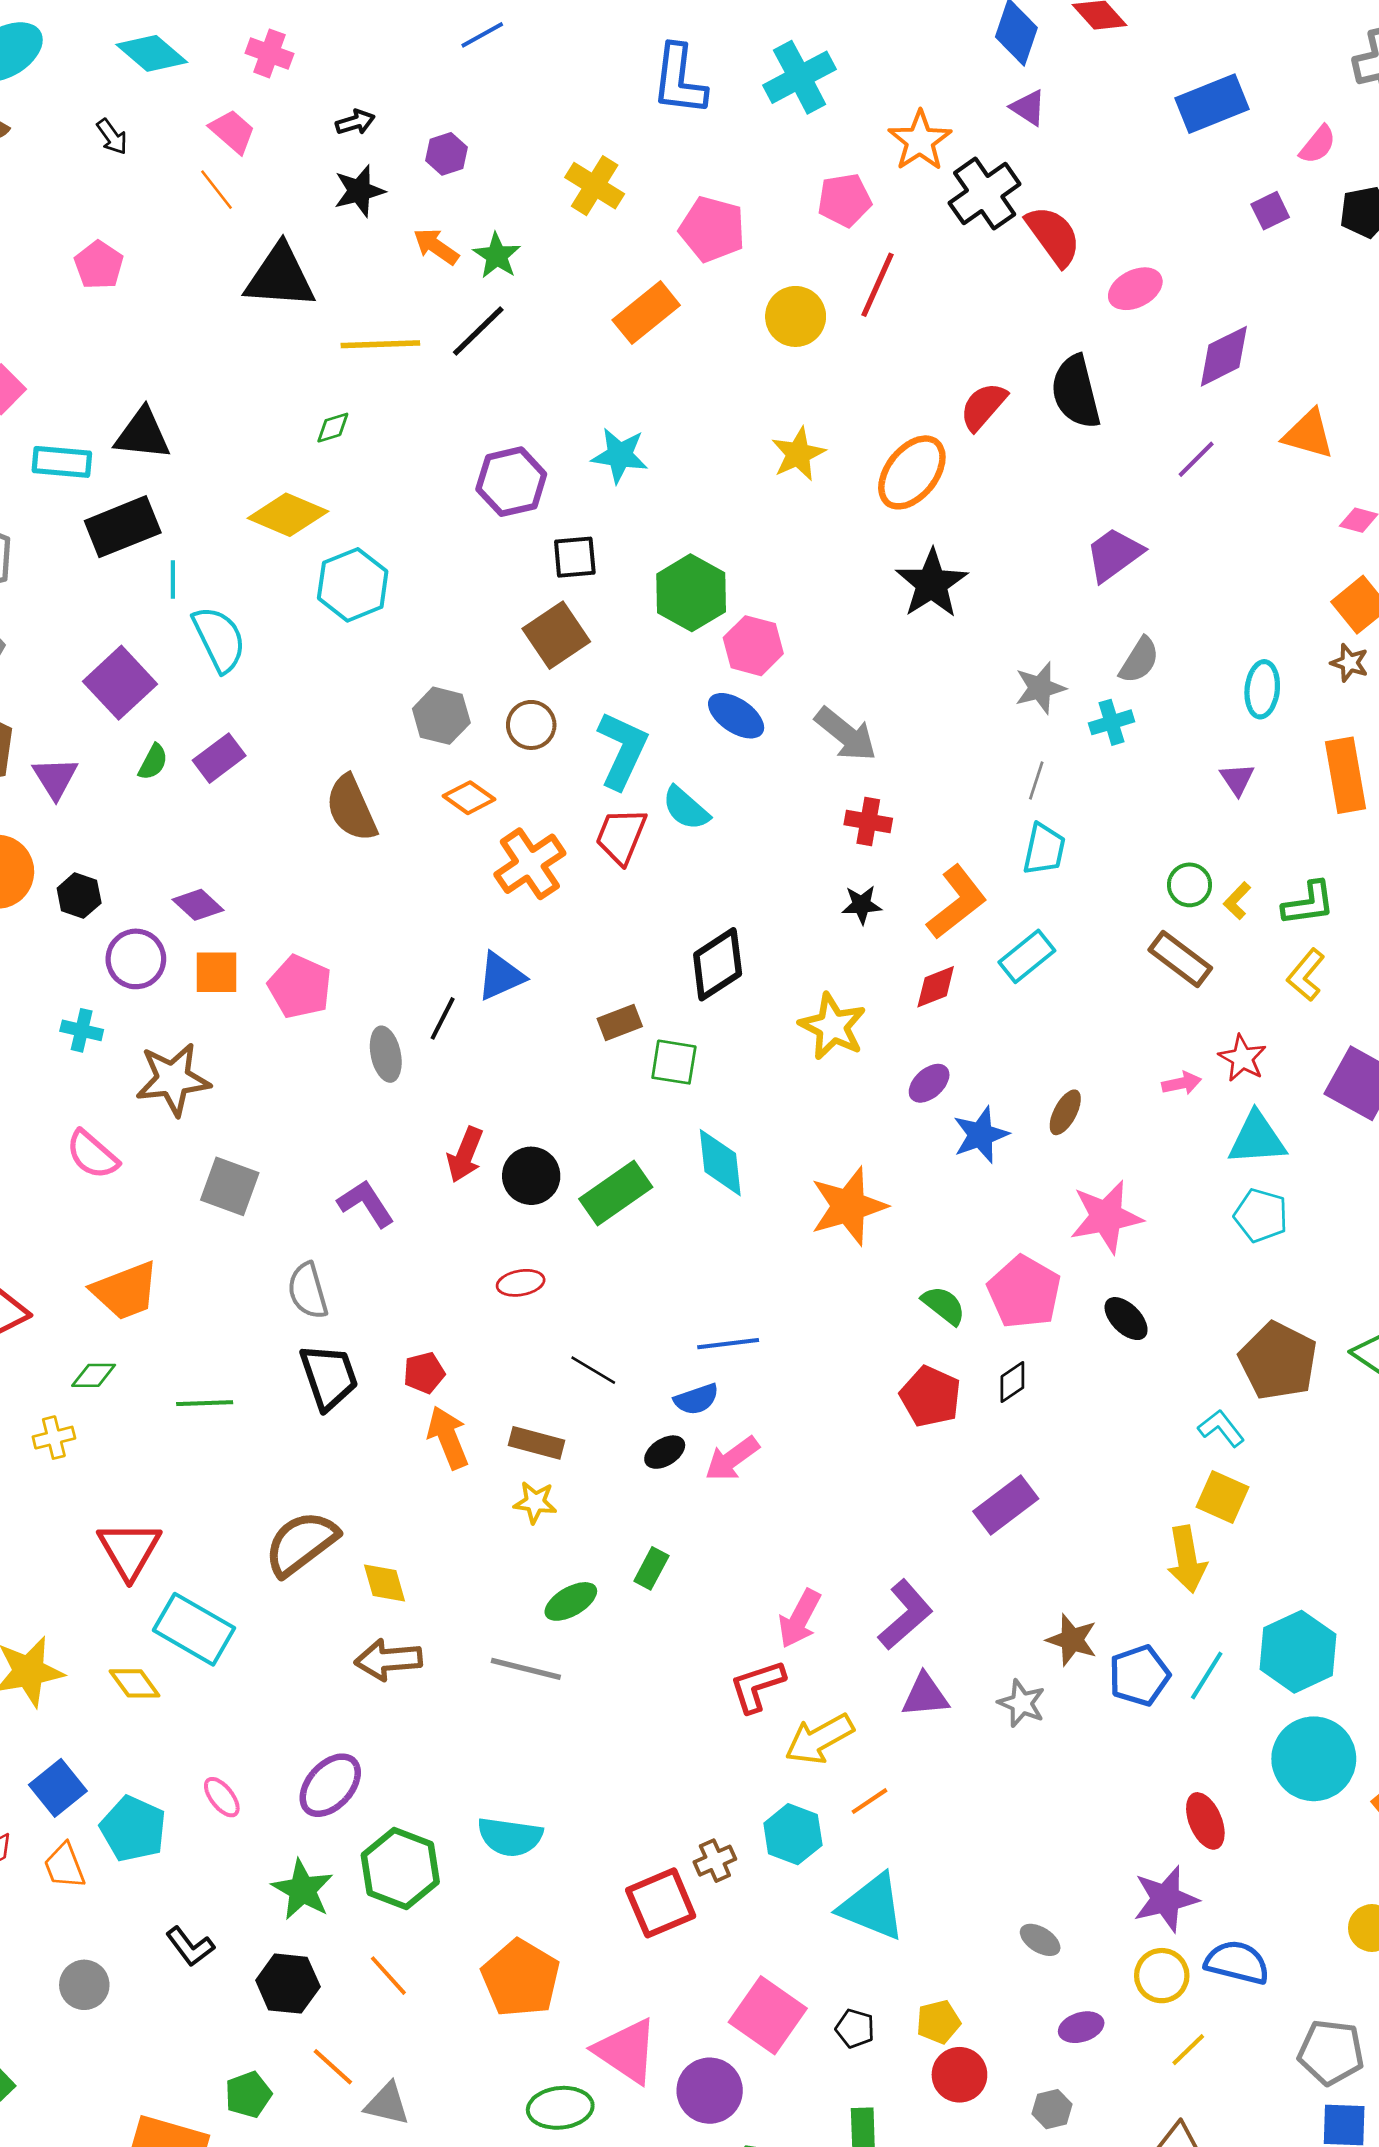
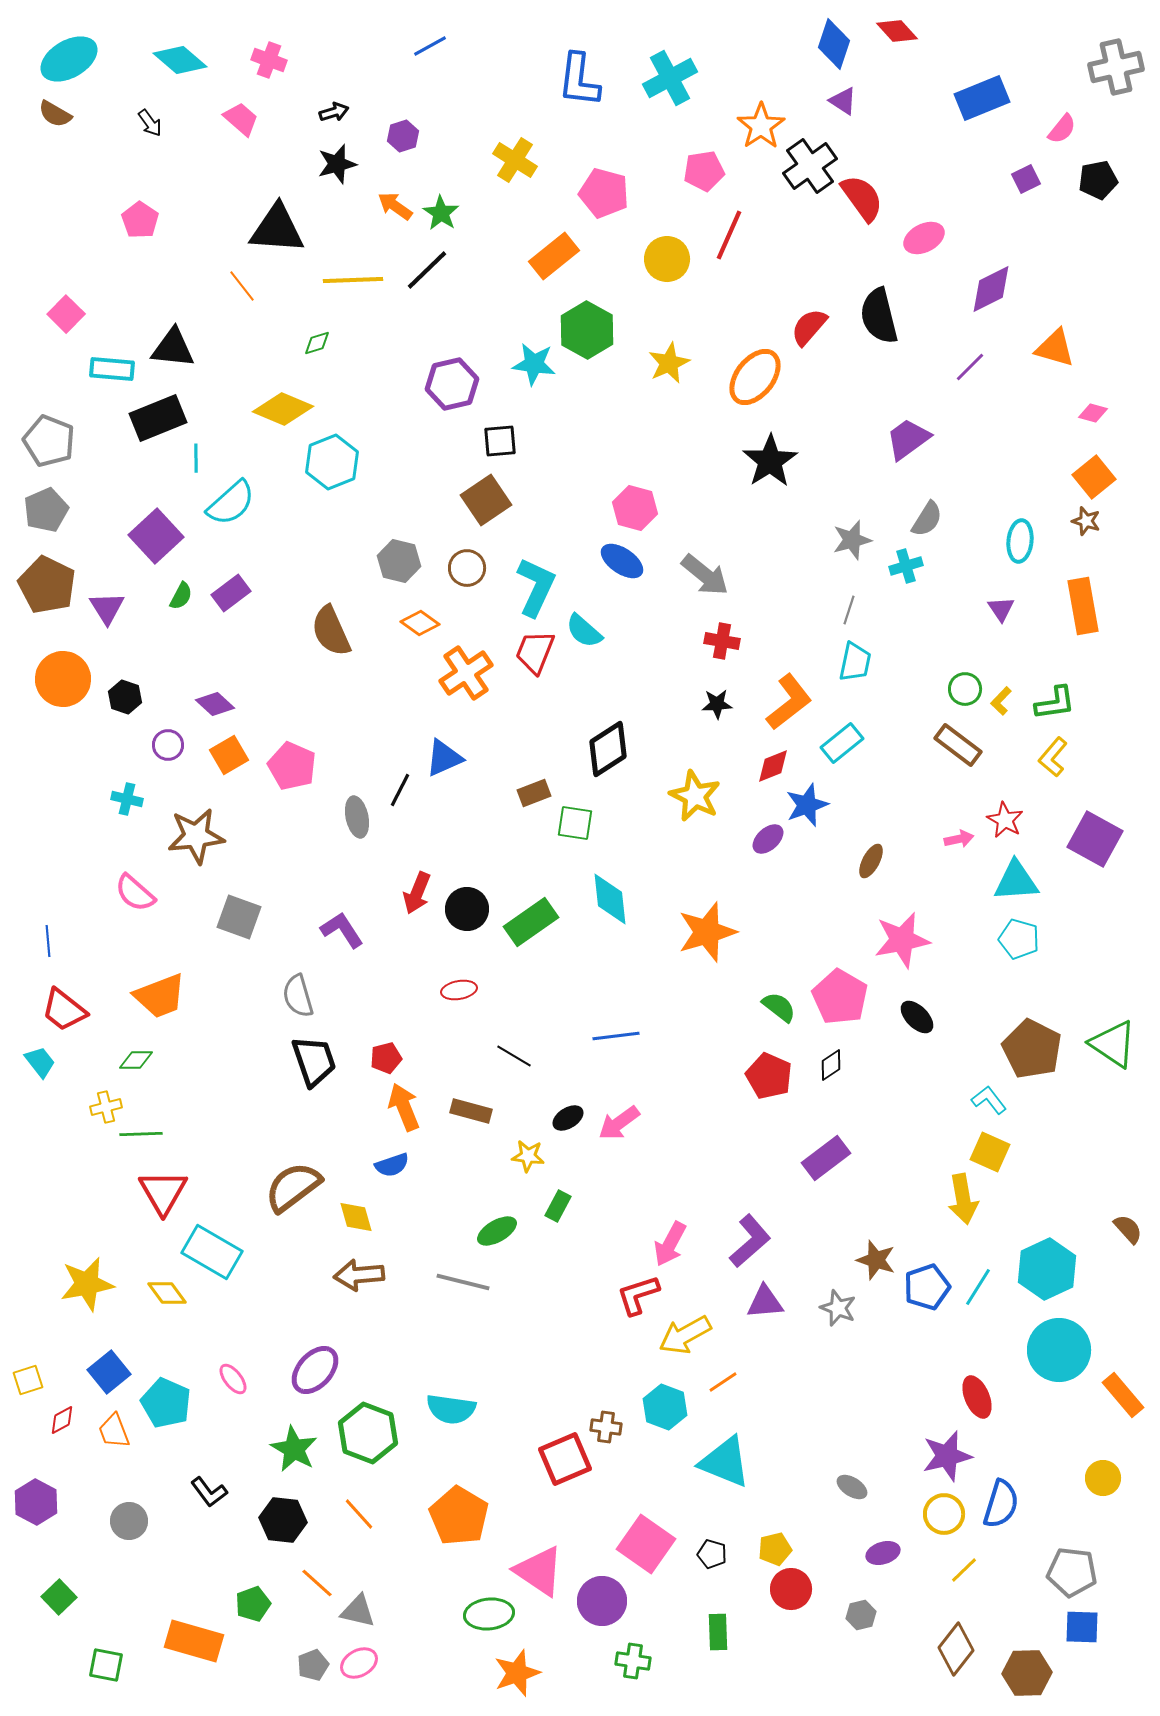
orange line: (217, 190) -> (242, 286), moved
green hexagon: (691, 593) -> (587, 330), moved
cyan semicircle: (219, 639) -> (231, 503), turned 74
purple circle: (136, 959) -> (168, 745), size x0.7
orange square: (217, 972) -> (229, 755), turned -30
blue star: (981, 1135) -> (807, 805), moved
blue semicircle: (696, 1399) -> (392, 1165), moved
green line: (205, 1403) -> (141, 1134), moved
yellow star: (535, 1502) -> (528, 1156), moved
brown cross: (715, 1861) -> (606, 1427), turned 32
blue semicircle: (1237, 1962) -> (1001, 1504), turned 93

